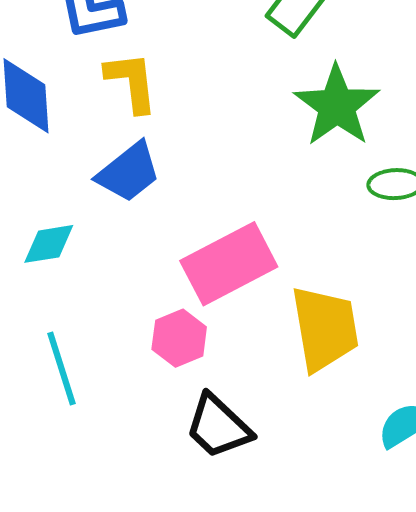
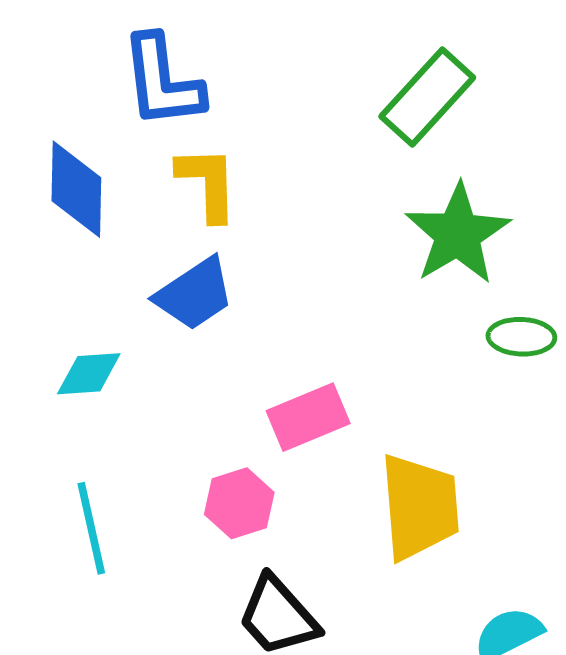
pink rectangle: (229, 264) -> (308, 417), size x0.7

